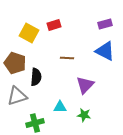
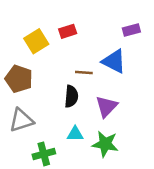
yellow square: (29, 33) -> (36, 41), turned 30
blue triangle: (105, 51) -> (114, 61), moved
black semicircle: (36, 77) -> (71, 96), moved
green star: (84, 115) -> (105, 144), size x1.5

